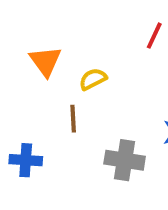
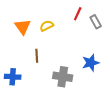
yellow semicircle: (93, 79) -> (47, 26), moved

